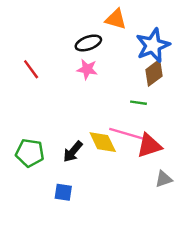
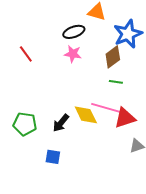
brown diamond: (154, 73) -> (113, 57), moved

